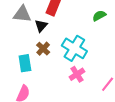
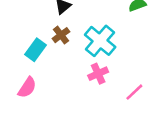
cyan rectangle: (25, 63) -> (35, 50), turned 36

